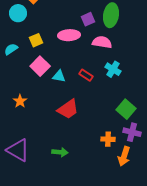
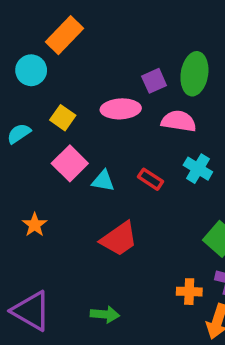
yellow square: (36, 40) -> (63, 118), turned -32

